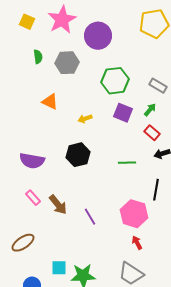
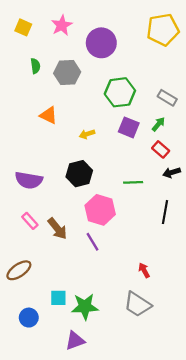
pink star: (62, 20) -> (62, 25), size x0.7
pink hexagon: (134, 214) -> (100, 210), moved

